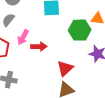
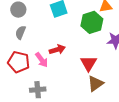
pink arrow: (23, 37) -> (42, 60), moved, turned -49

